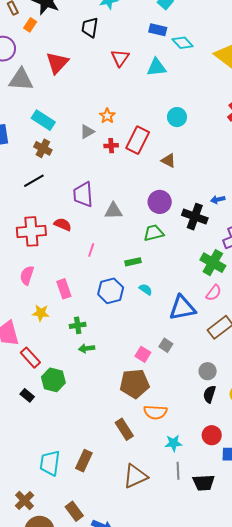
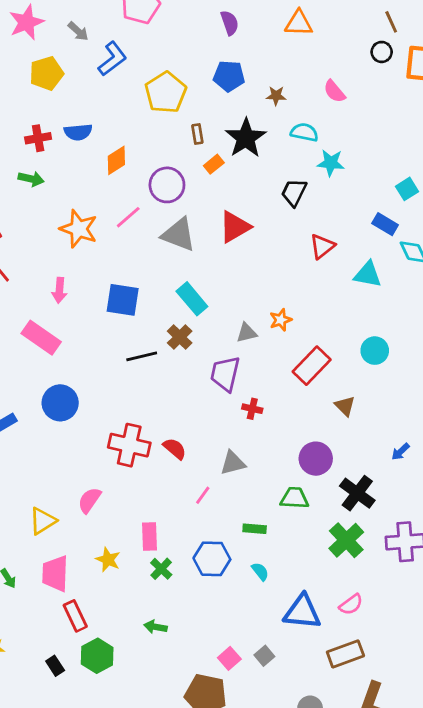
red cross: (111, 146) -> (252, 409), moved
black line: (34, 181) -> (142, 356), moved
purple trapezoid: (83, 195) -> (225, 374), moved
blue arrow: (218, 200) -> (401, 452), moved, turned -48
gray triangle: (113, 211) -> (233, 463), moved, turned -30
green cross: (213, 263) -> (346, 540), moved
pink semicircle: (27, 275) -> (89, 500), moved
green cross: (78, 325) -> (161, 569), moved, turned 35

